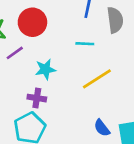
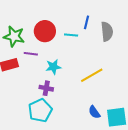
cyan line: (85, 44) -> (71, 35), moved
purple line: (15, 53) -> (31, 54), turned 40

